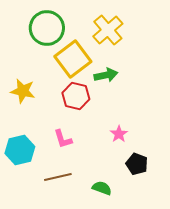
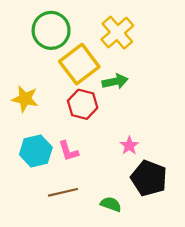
cyan hexagon: (20, 150) -> (36, 151), moved
black pentagon: (137, 164) -> (149, 178), size x1.5

